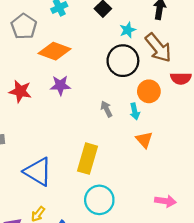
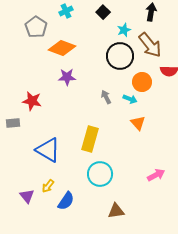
red star: (20, 91) -> (32, 101), moved
cyan arrow: (135, 111) -> (130, 99), turned -56
pink arrow: (165, 201) -> (156, 175), turned -36

